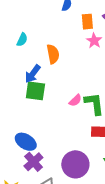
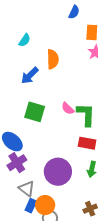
green square: (35, 91) -> (35, 112), moved
pink semicircle: (75, 100) -> (68, 108), turned 80

